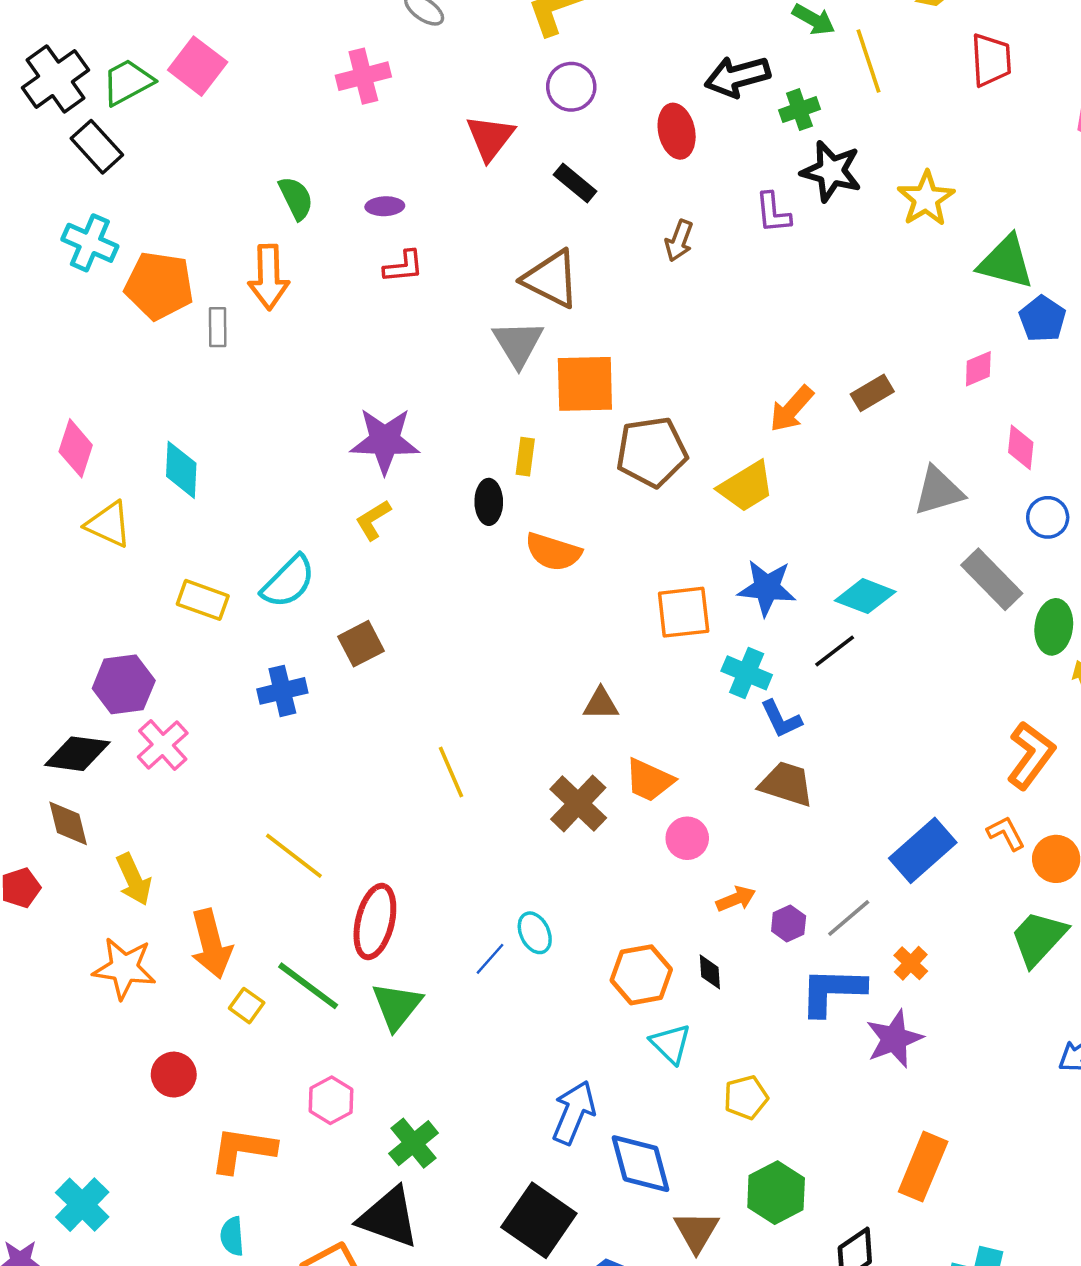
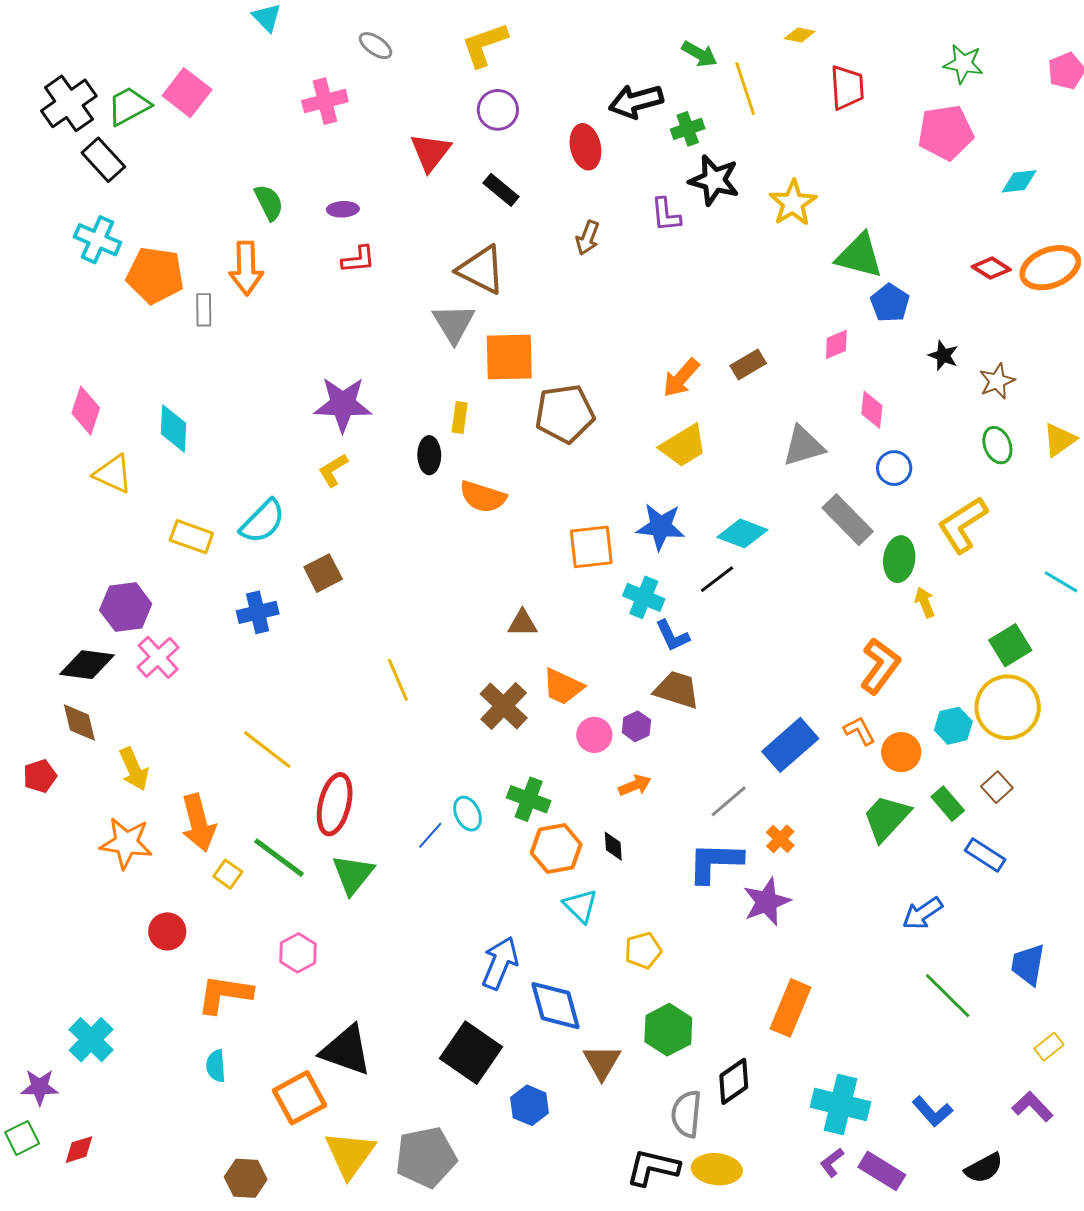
yellow trapezoid: (746, 487) -> (683, 446), moved
purple hexagon: (789, 923) -> (636, 726), moved
green cross: (413, 1143) -> (529, 799), moved, turned -30

